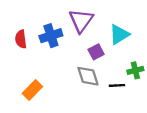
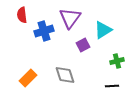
red semicircle: (21, 39) -> (22, 15), moved
gray diamond: (88, 76) -> (65, 75), moved
black line: (117, 85) -> (112, 86), moved

